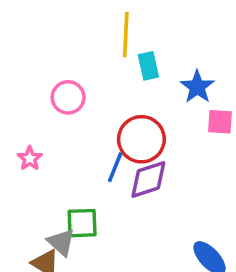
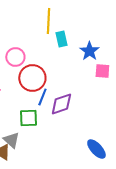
red circle: (141, 139) -> (32, 78), moved
green square: (82, 223) -> (28, 118), moved

